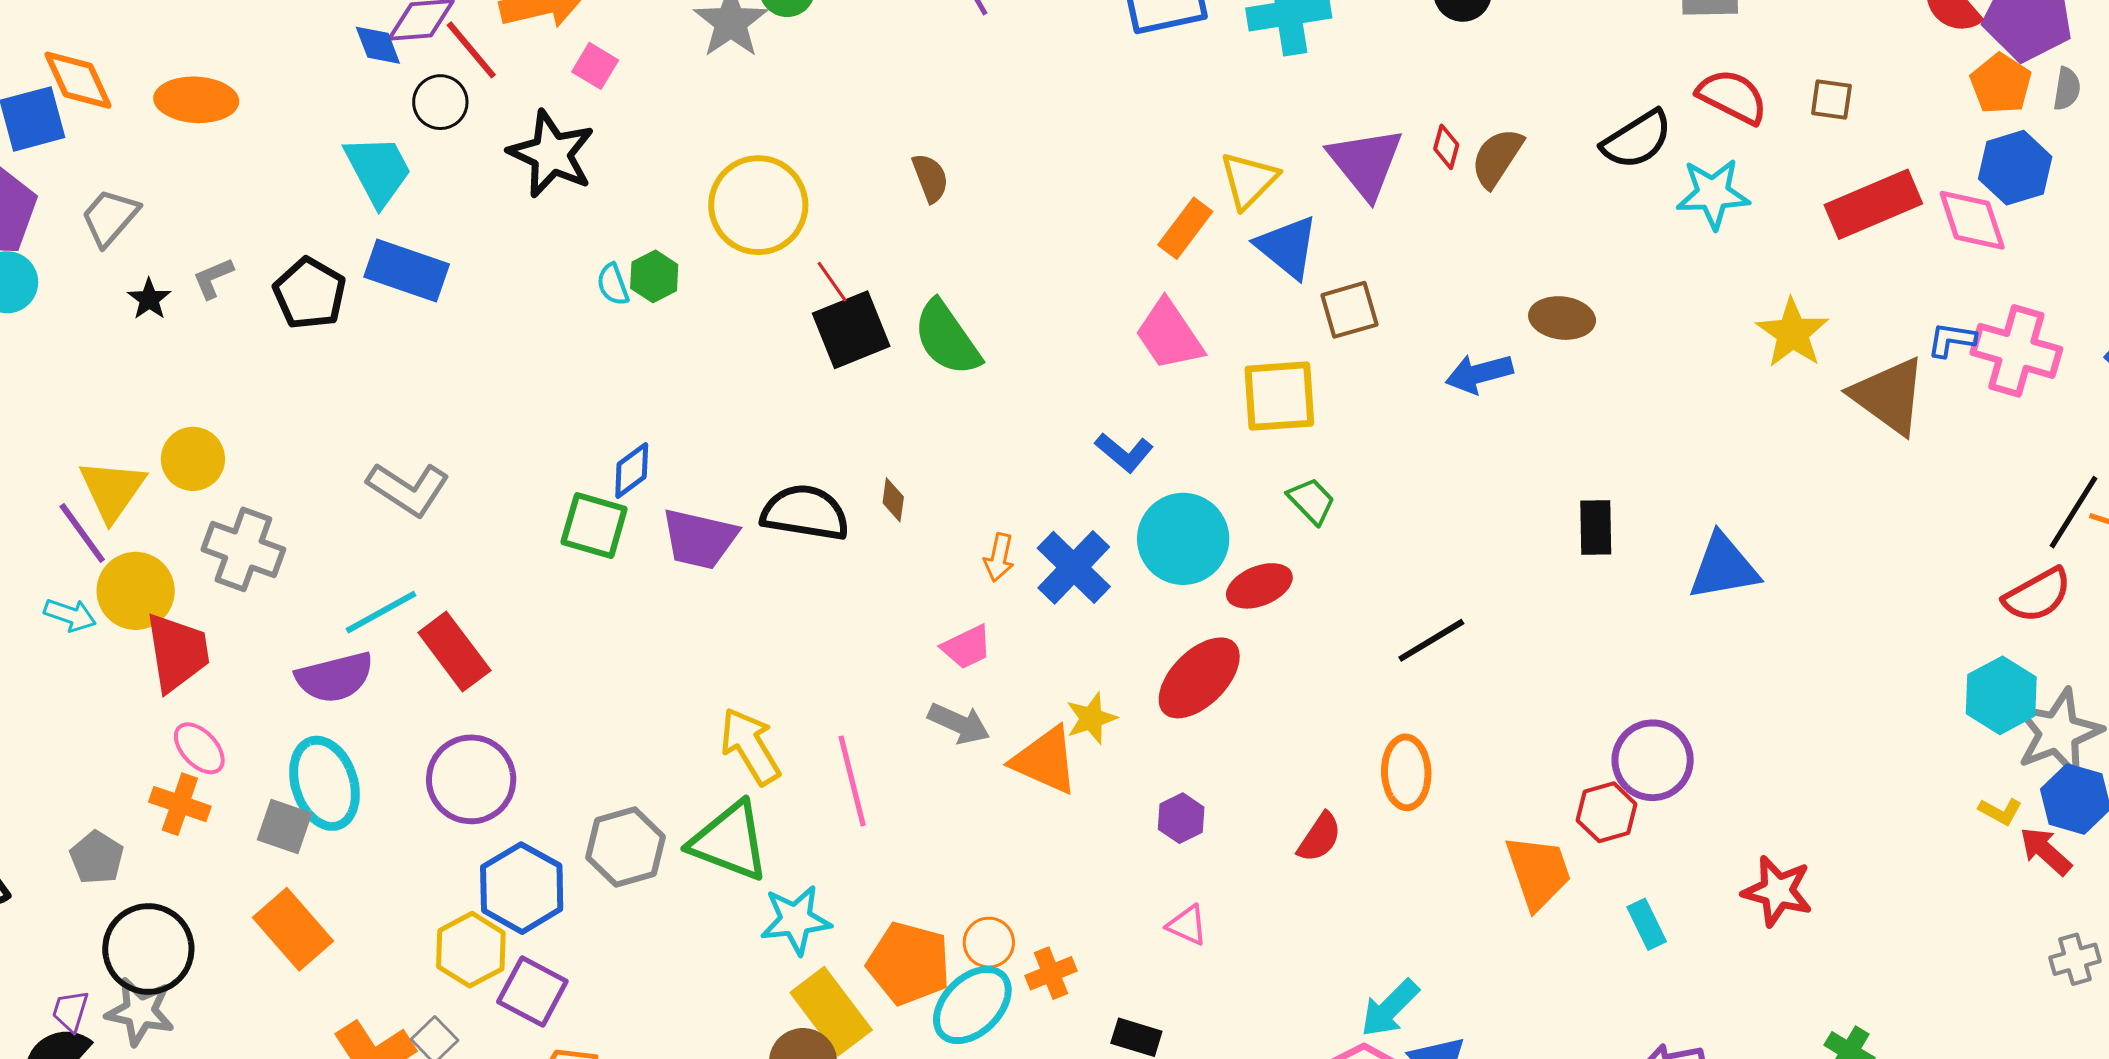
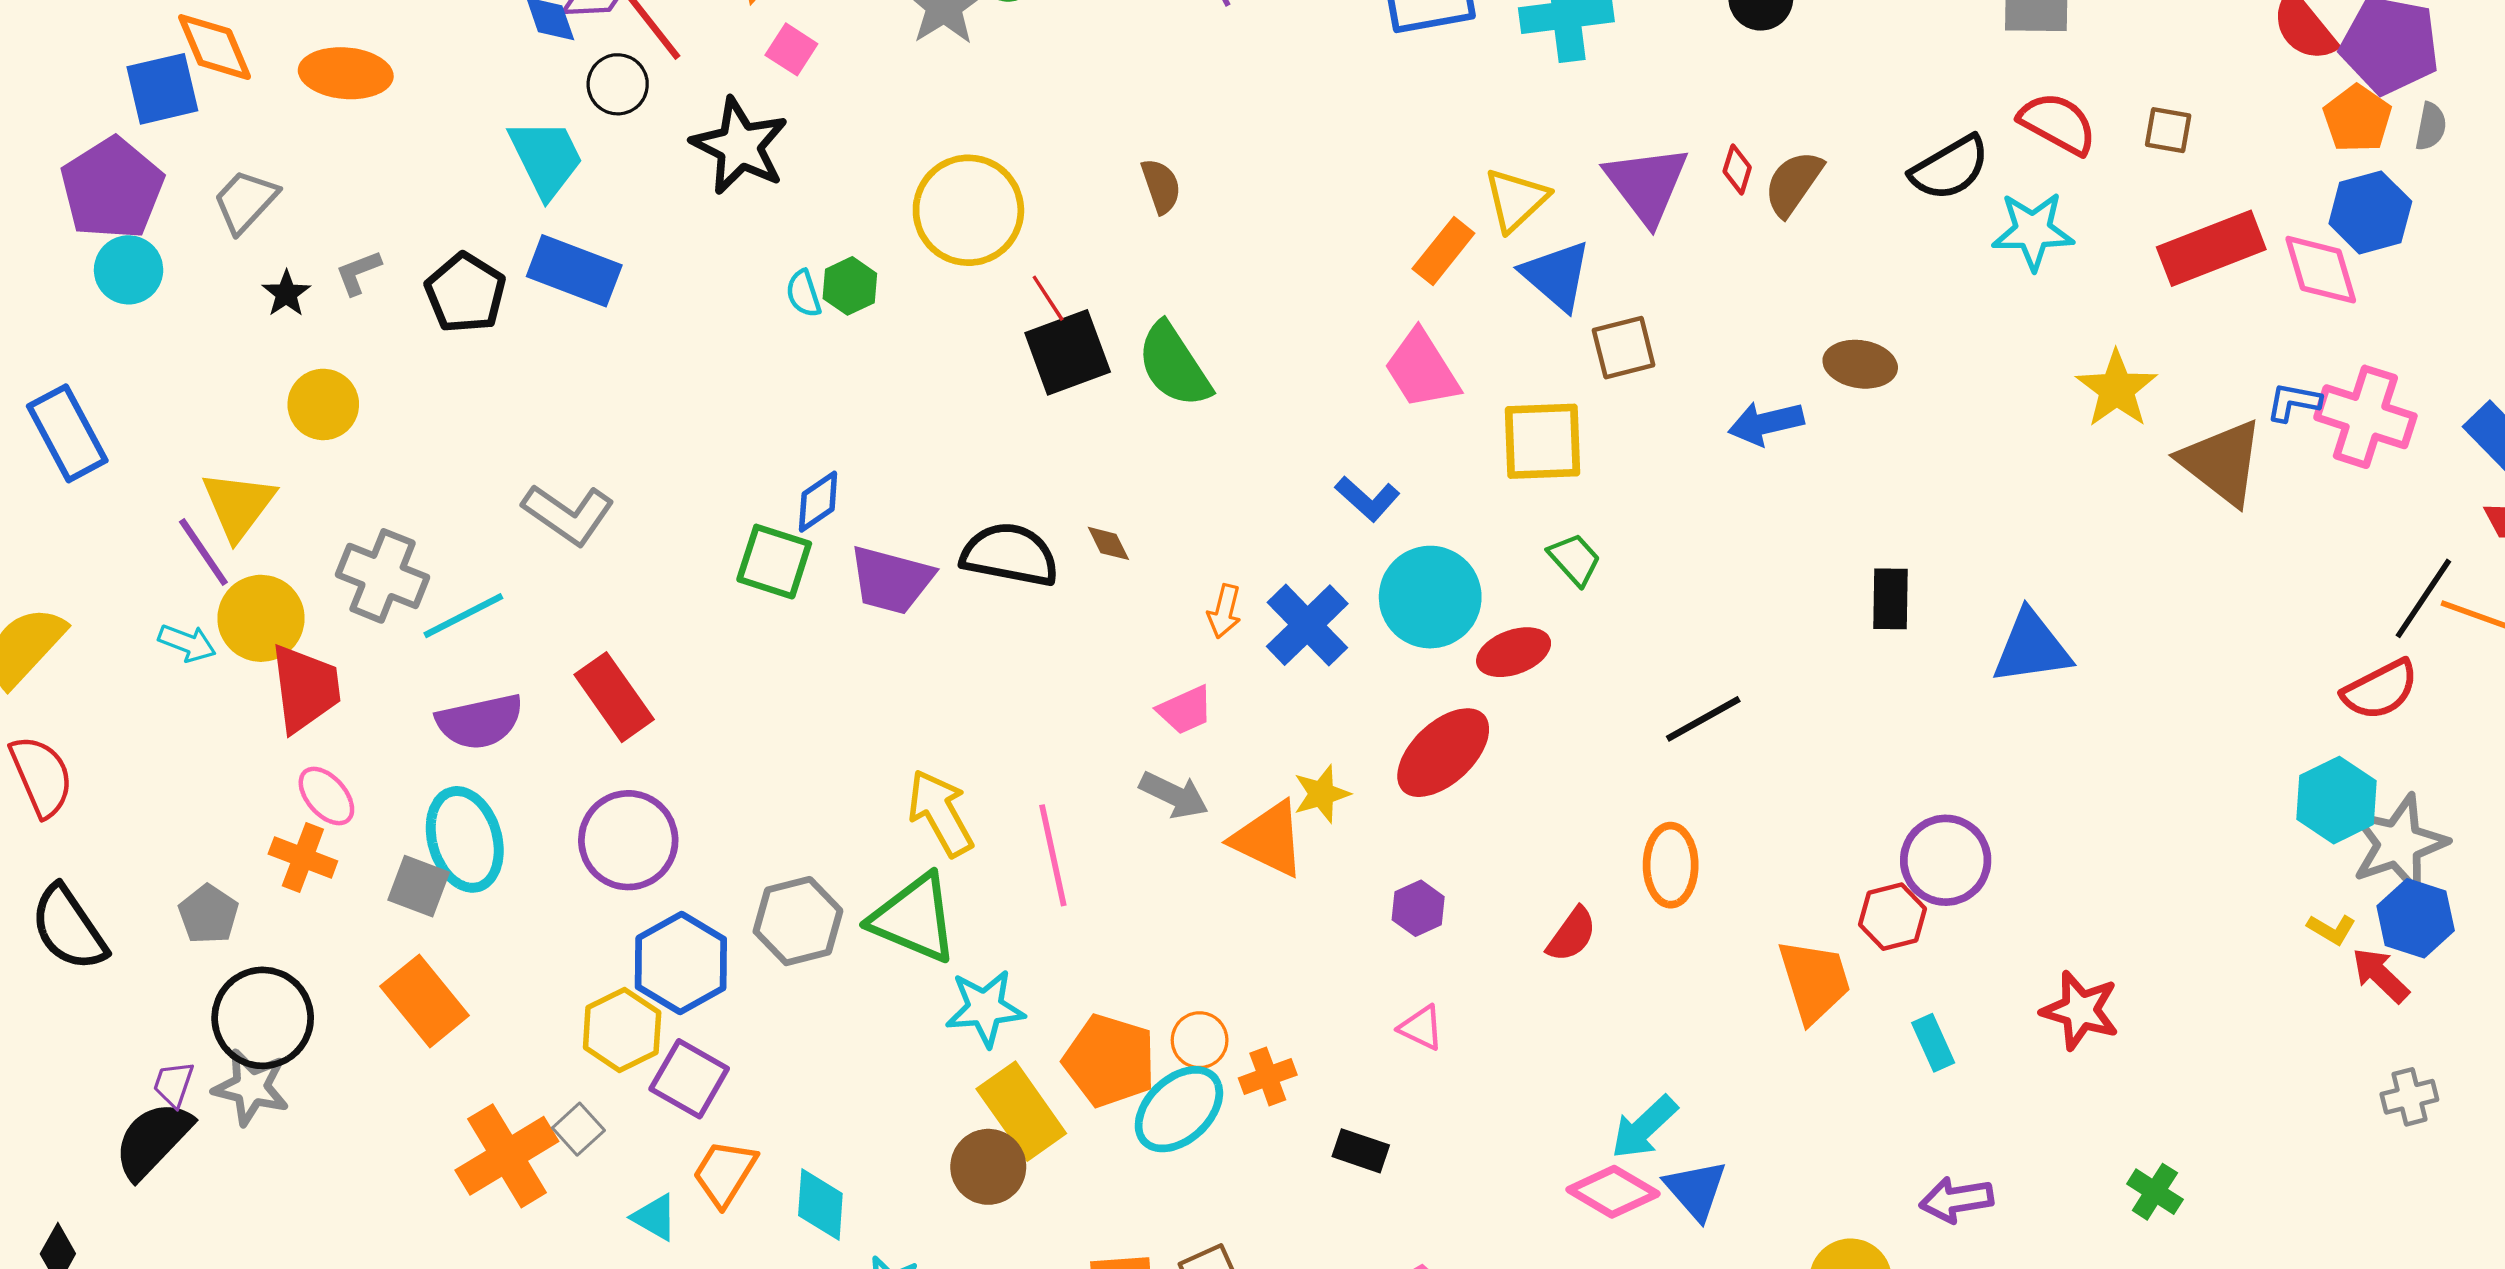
yellow circle: (193, 459) -> (323, 404), moved
brown diamond: (893, 500) -> (1108, 543), turned -36
cyan line: (381, 612) -> (463, 616), moved

